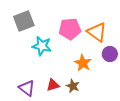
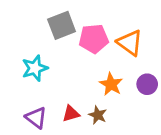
gray square: (24, 21) -> (62, 25), moved
cyan star: (42, 46) -> (35, 68), moved, turned -30
purple circle: (110, 54) -> (147, 84), moved

